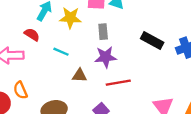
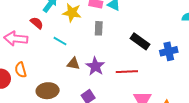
purple star: (106, 57) -> (95, 66), moved, turned 30
red line: (118, 83) -> (127, 72), moved

